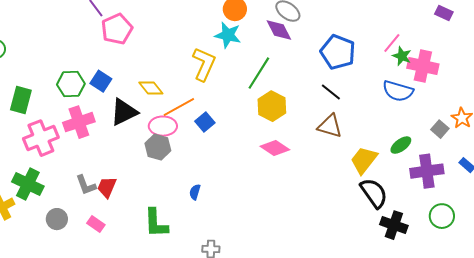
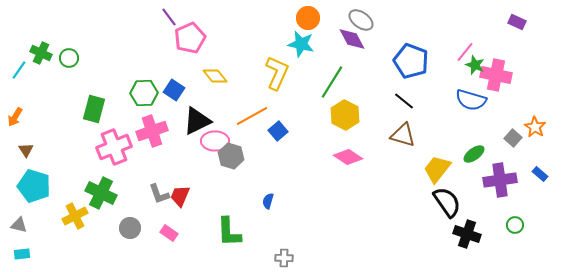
yellow diamond: (151, 88) -> (215, 76), moved
pink ellipse: (163, 126) -> (215, 141), moved
green circle: (442, 216) -> (515, 225), size x0.7

